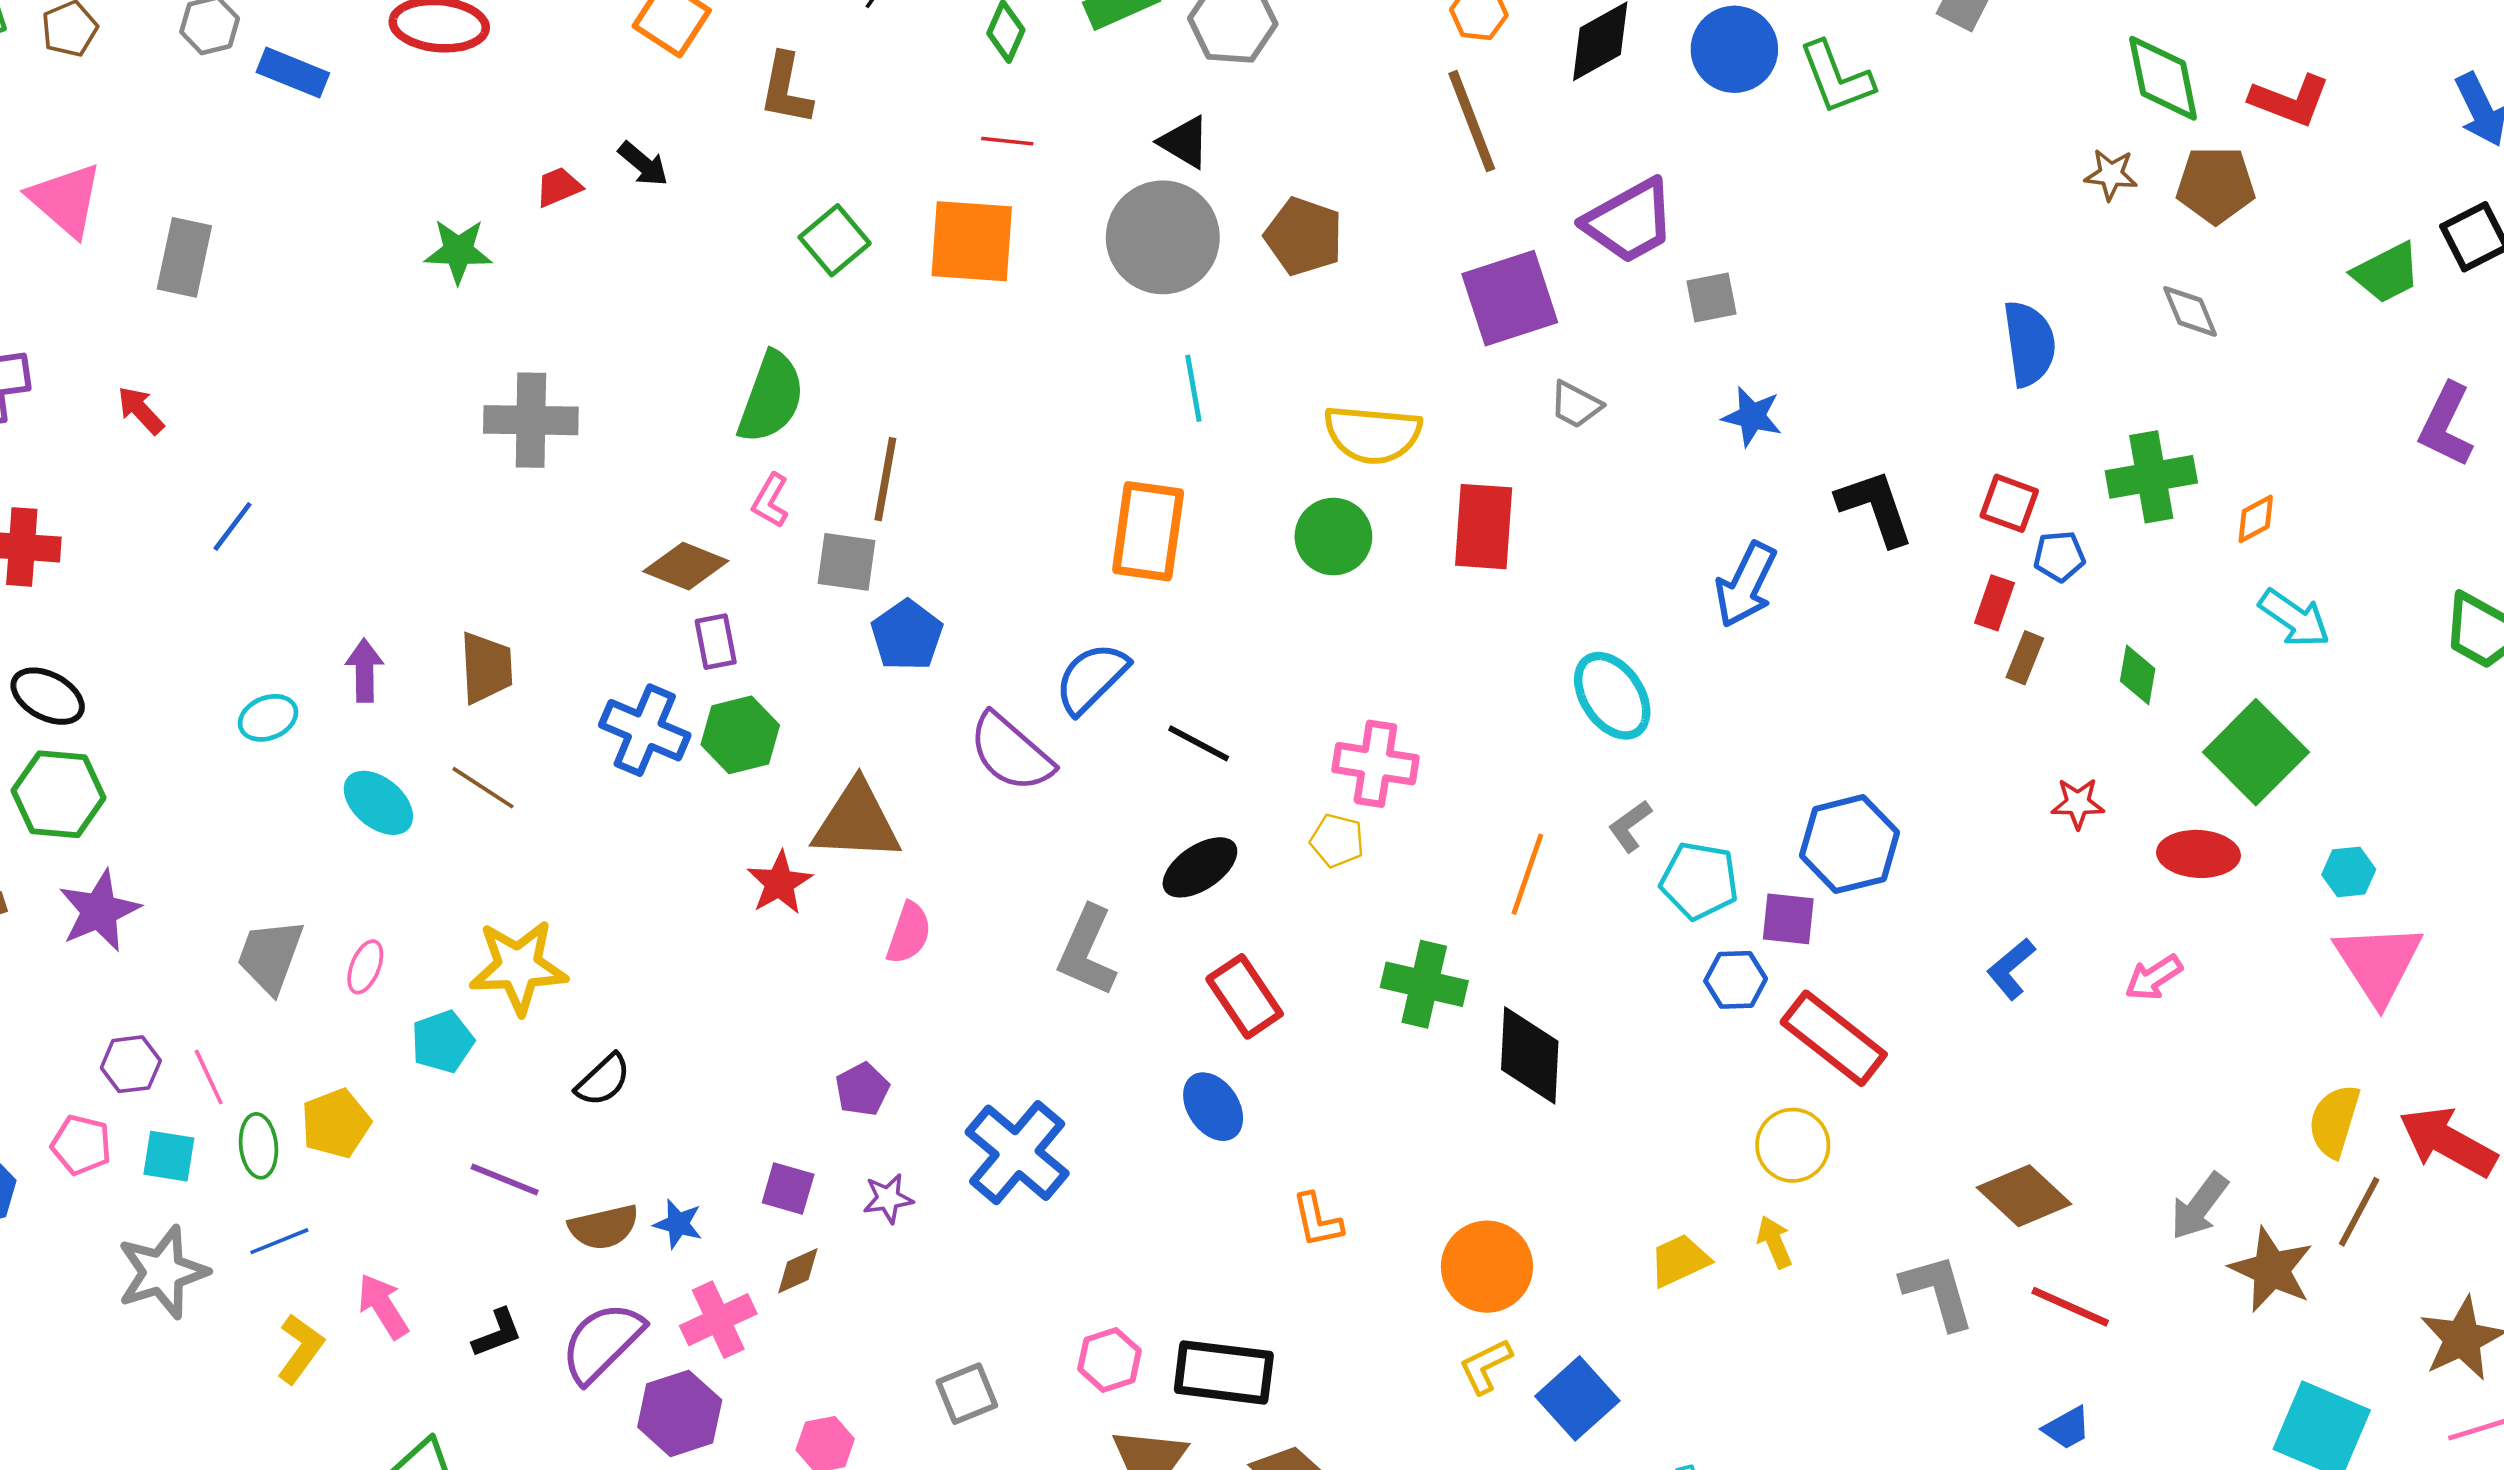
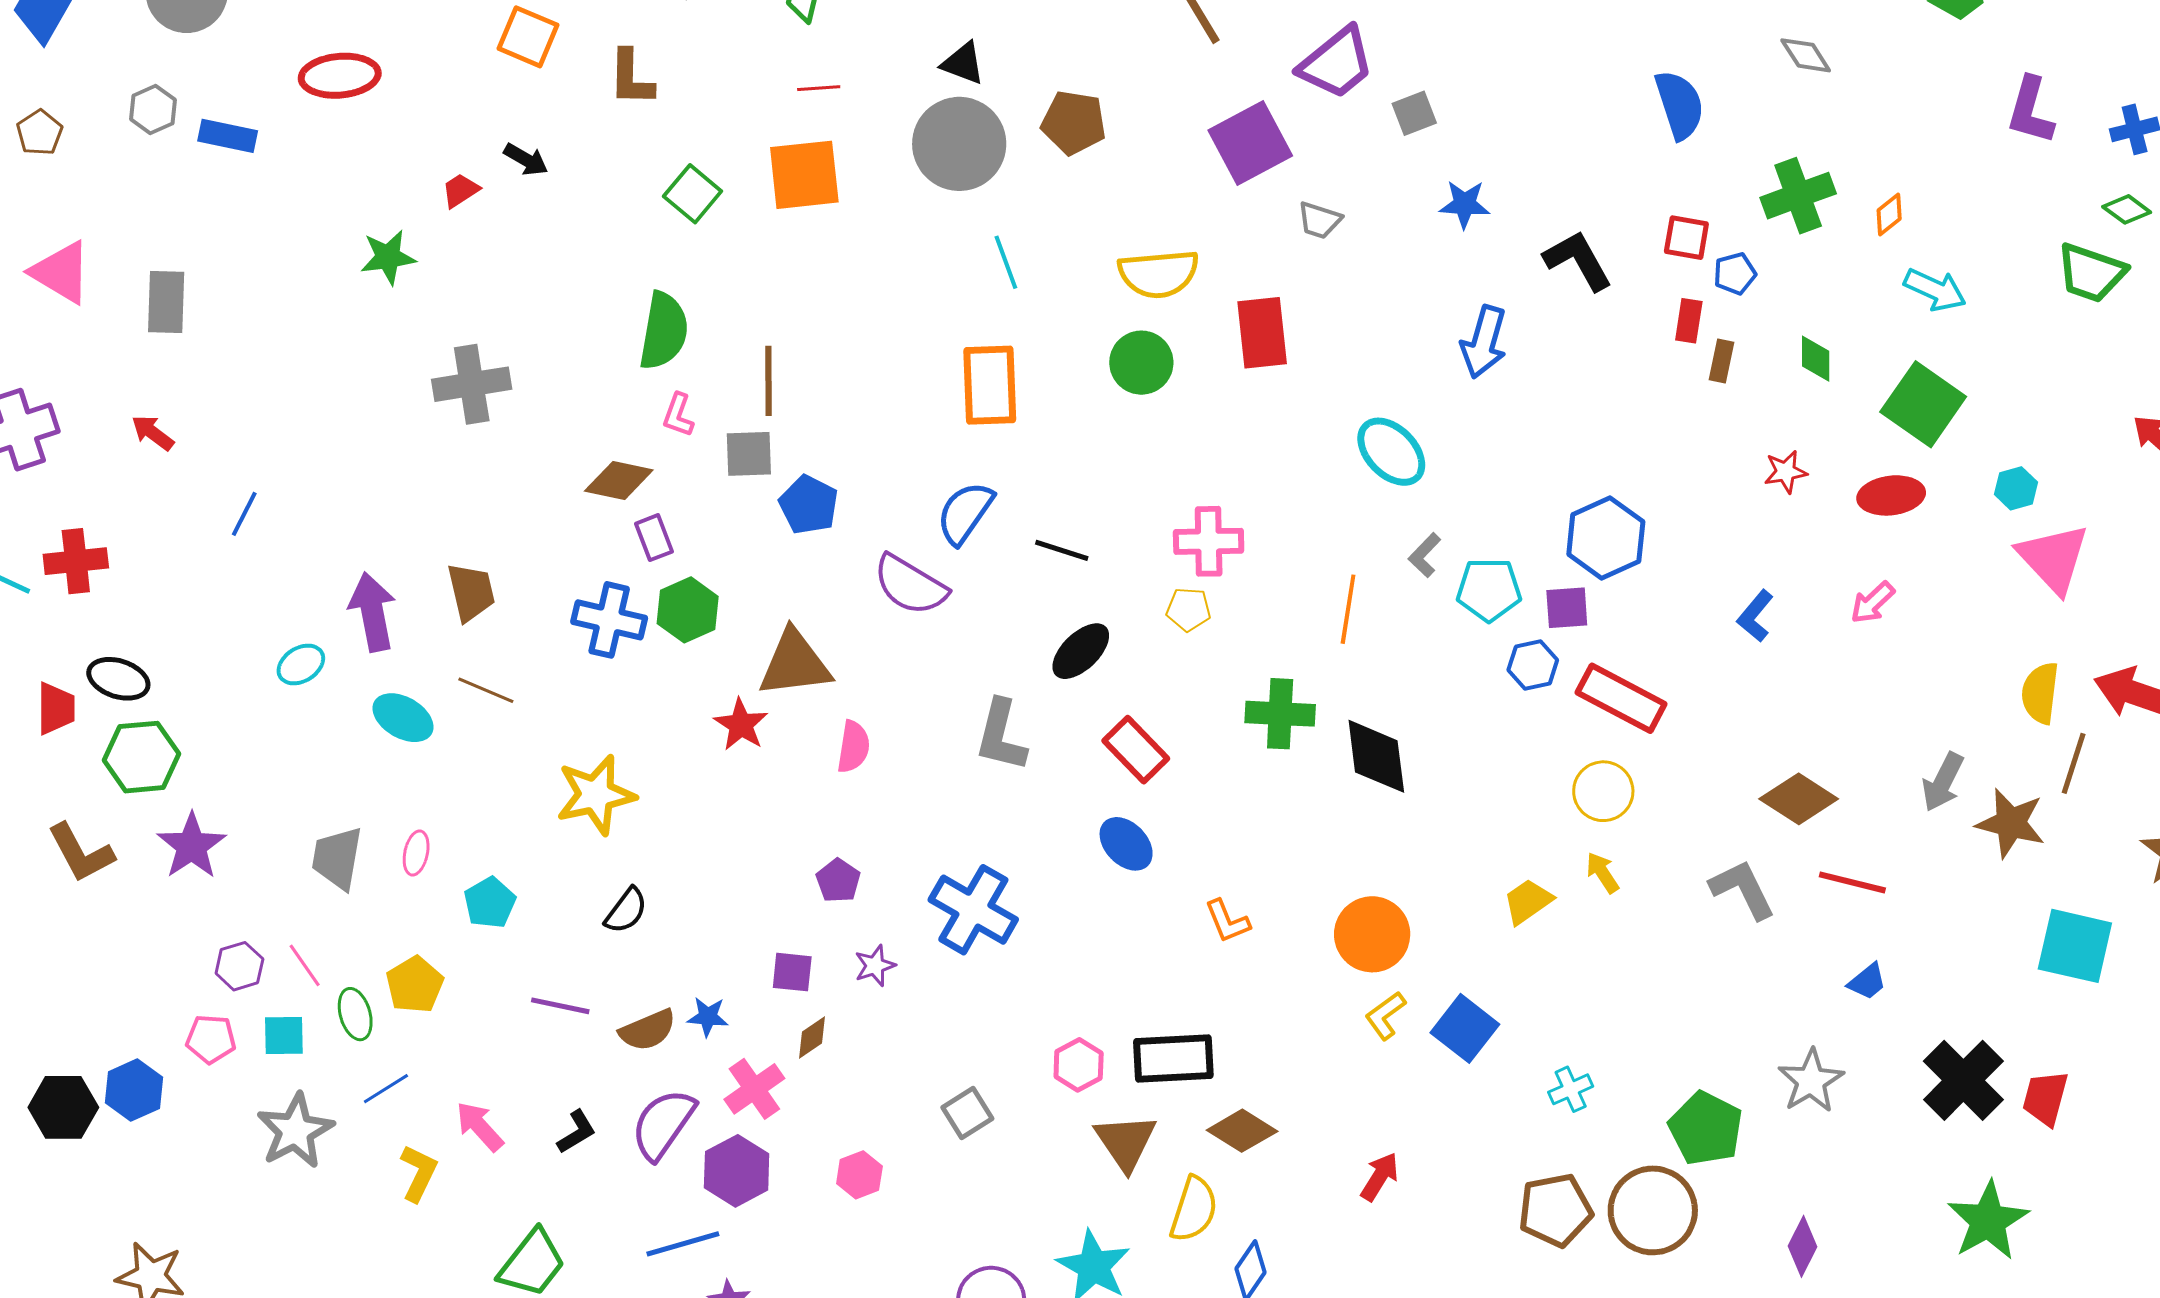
purple arrow: (364, 670) -> (372, 612), size x1.5
yellow star: (518, 967) -> (596, 795), moved

